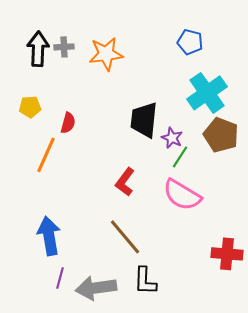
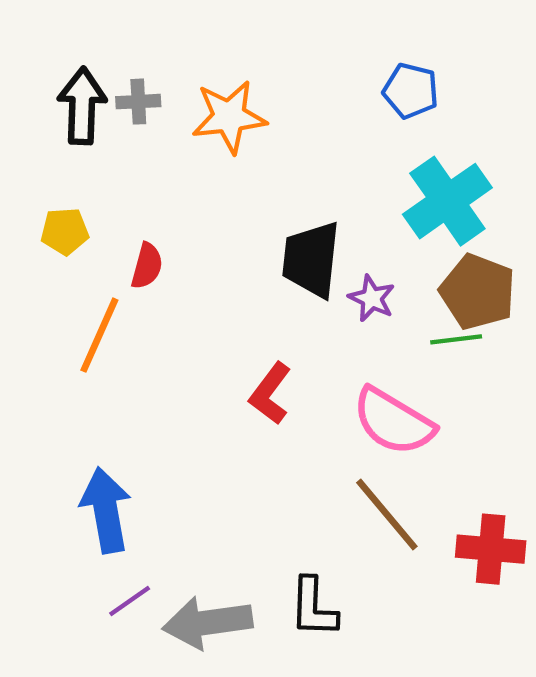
green line: (180, 157) -> (456, 339), moved, turned 50
brown line: (125, 237) -> (387, 514), moved
purple line: (60, 278) -> (130, 601), turned 40

